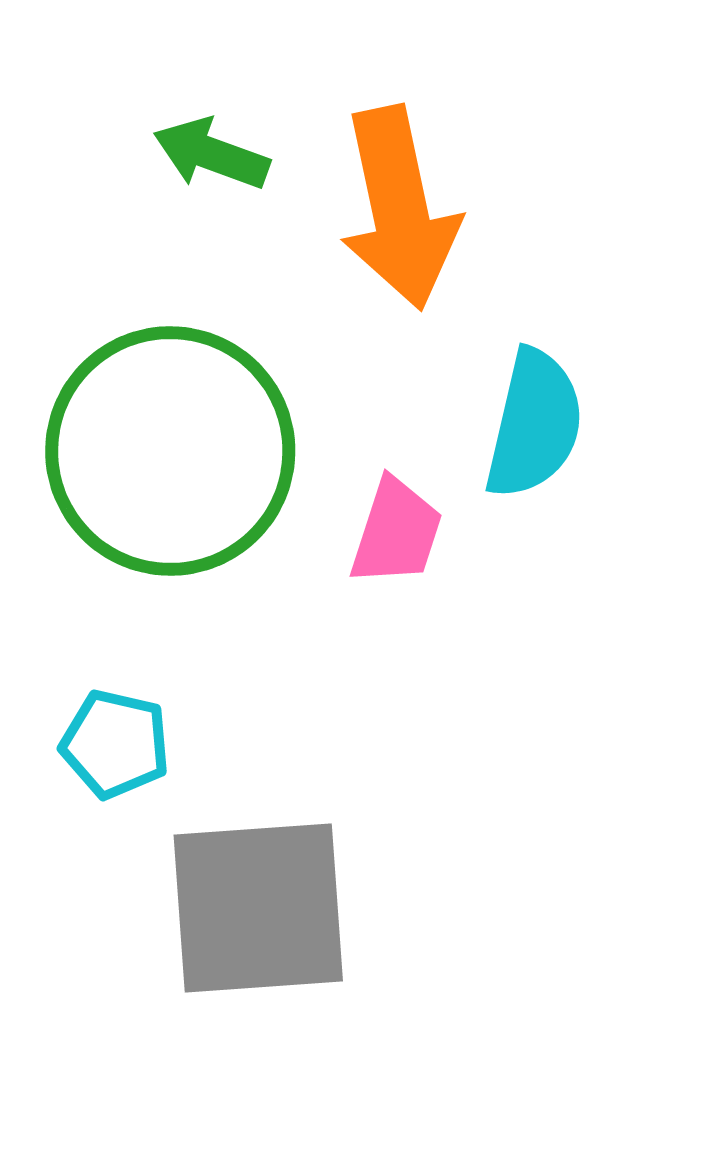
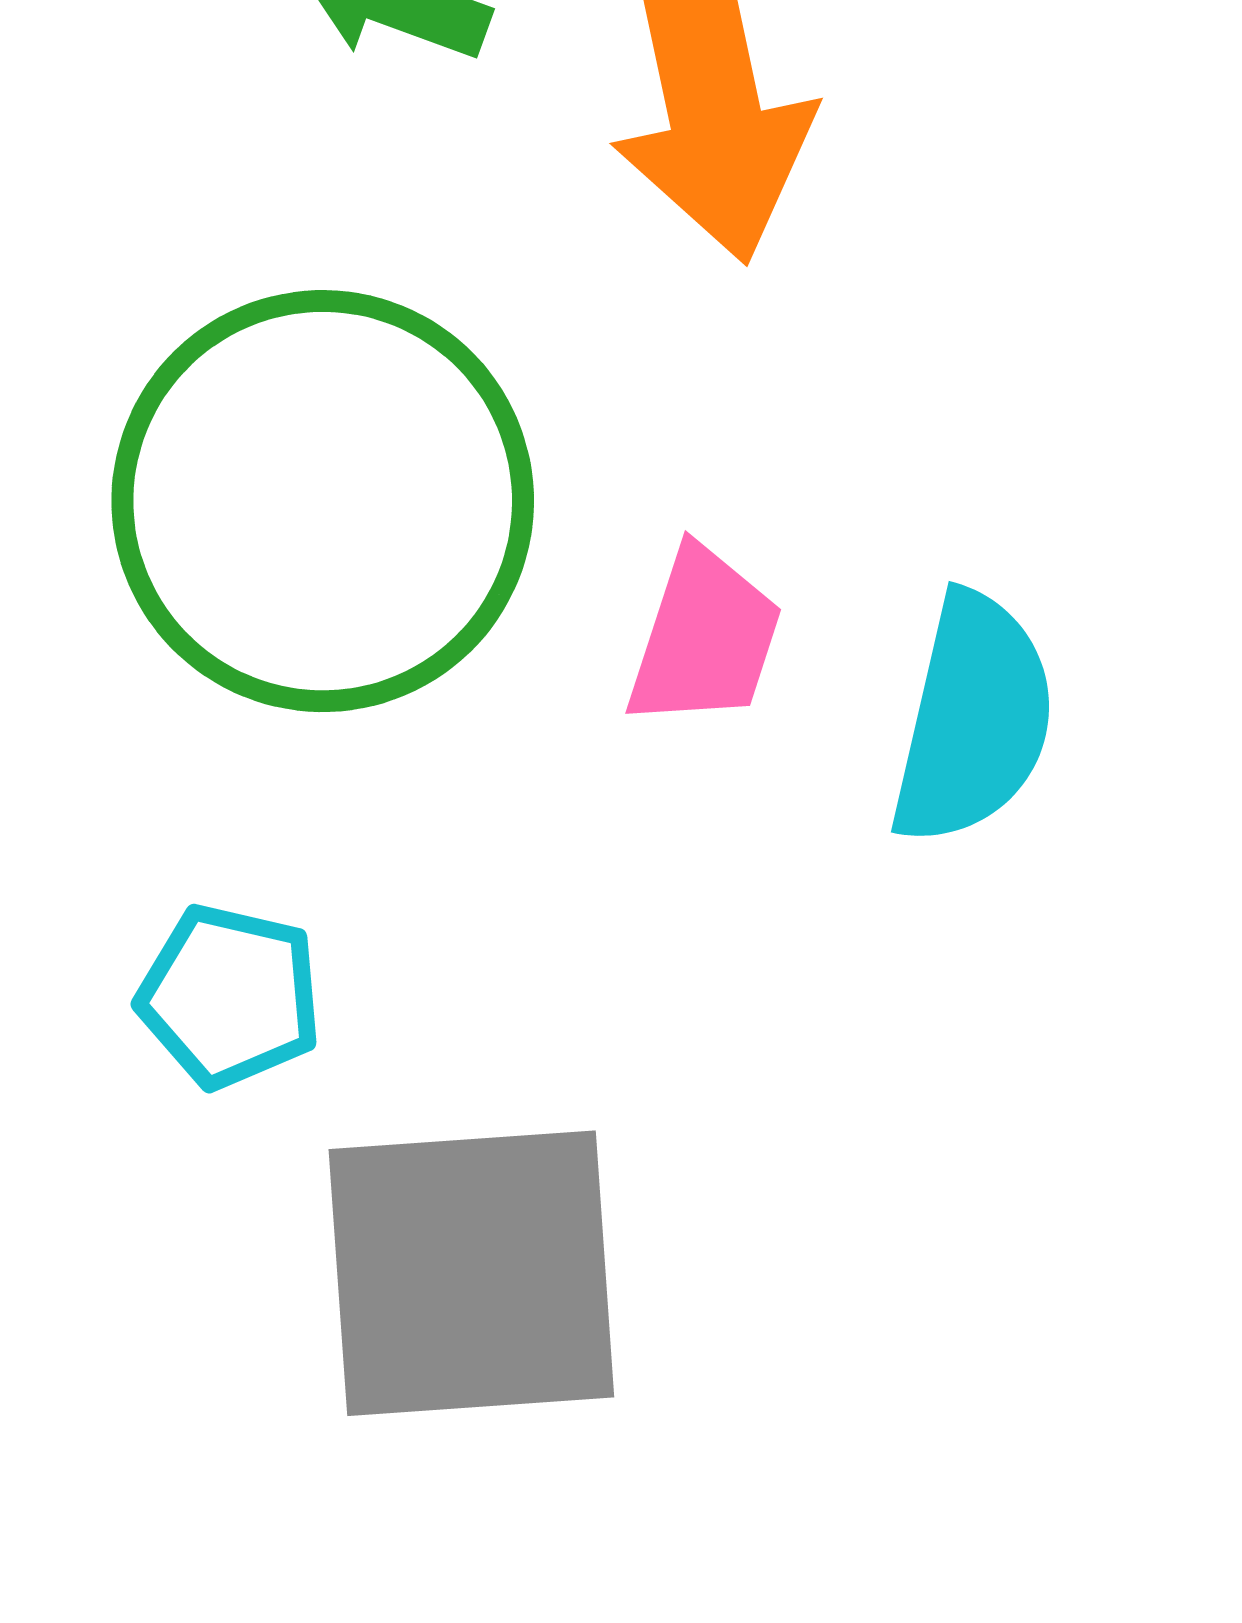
cyan semicircle: (534, 424) -> (973, 719), moved

